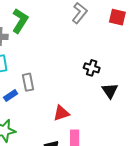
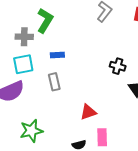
blue rectangle: (11, 96) -> (57, 55), moved, turned 32

